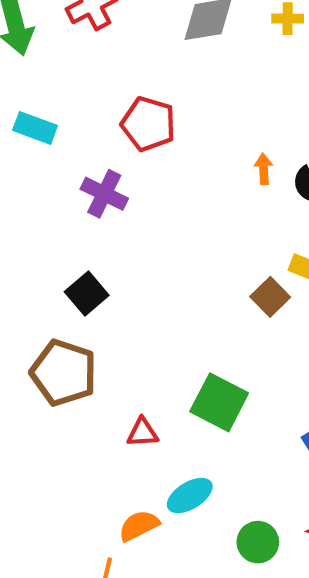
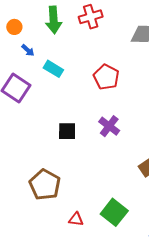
purple cross: (104, 194) -> (109, 126), moved
black square: (87, 293) -> (67, 131), moved, turned 30

